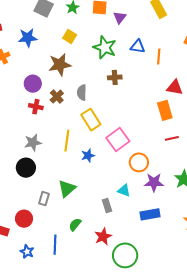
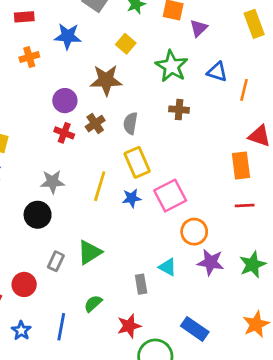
blue star: (88, 156) -> (132, 198), moved
blue rectangle: (150, 214) -> (195, 329), moved, turned 36

